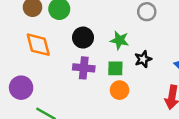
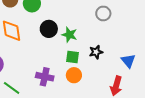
green star: (120, 40) -> (69, 35), moved
purple cross: (84, 68) -> (45, 77), moved

